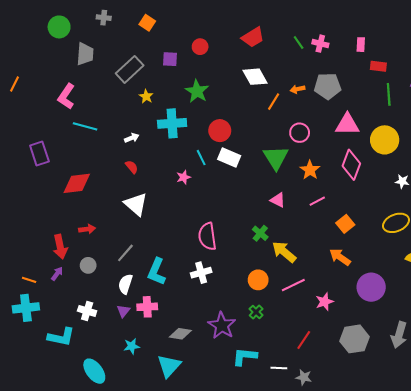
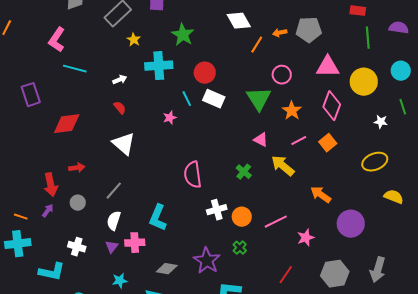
orange square: (345, 224) -> (328, 143), moved
yellow arrow: (284, 252) -> (283, 166), moved
cyan L-shape: (157, 272) -> (158, 218), moved
white cross: (201, 273) -> (217, 210), moved

